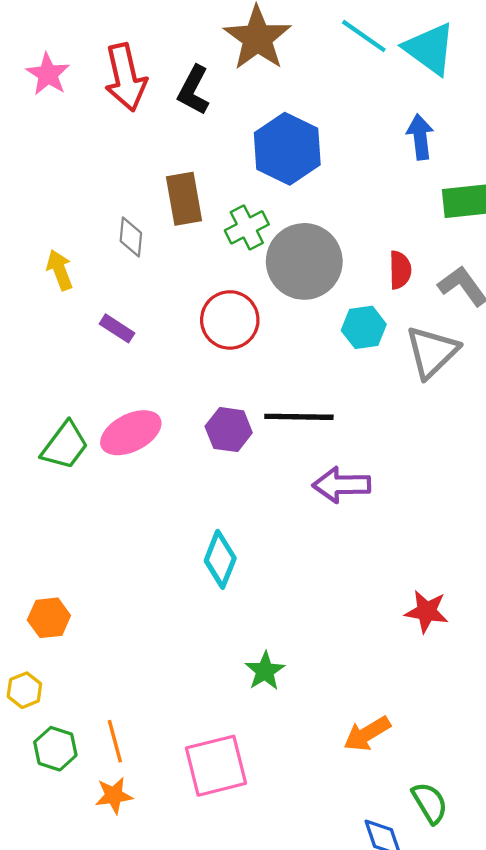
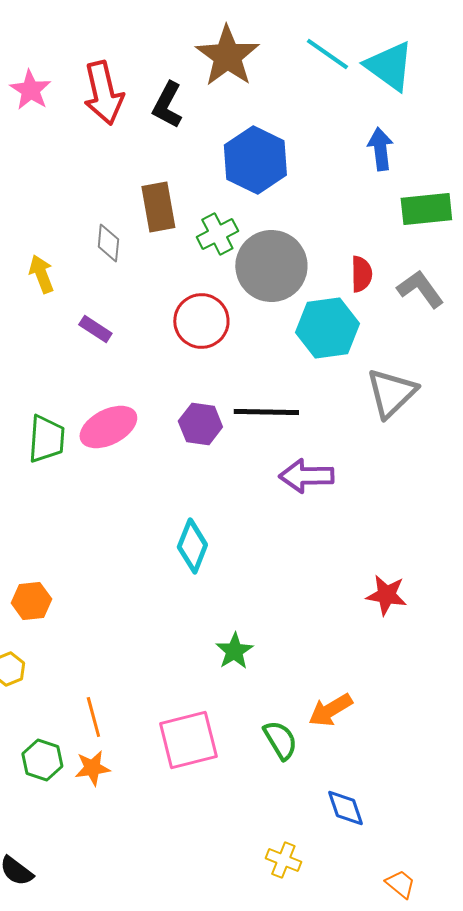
cyan hexagon: (364, 327) -> (327, 328), size x1.5
gray triangle: (432, 352) -> (391, 393), moved
green trapezoid: (65, 445) -> (46, 439), turned -33
green hexagon: (55, 749) -> (42, 760), moved
green semicircle: (430, 803) -> (280, 740), moved

